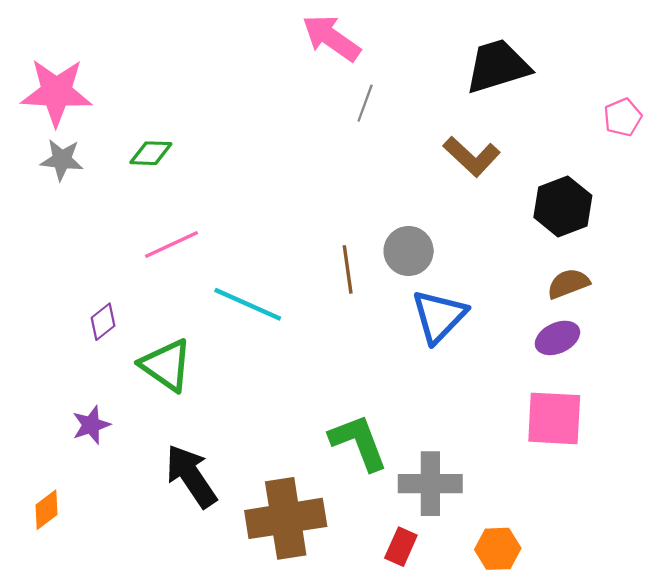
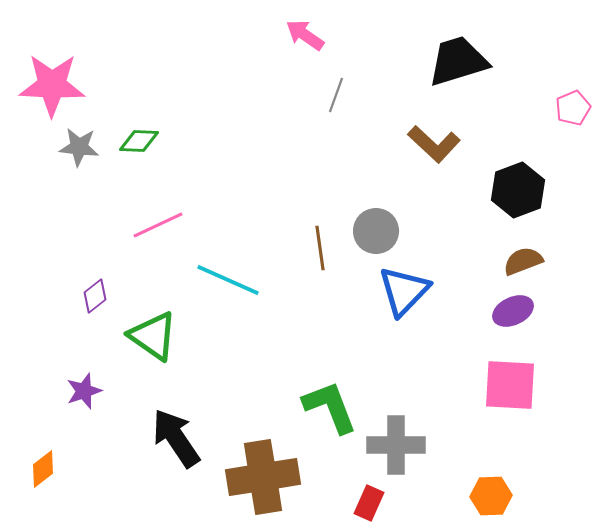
pink arrow: (331, 38) -> (305, 35), size x0.7
gray star: (62, 160) -> (79, 147), moved
orange hexagon: (498, 549) -> (491, 496), moved

